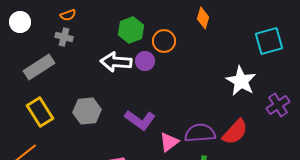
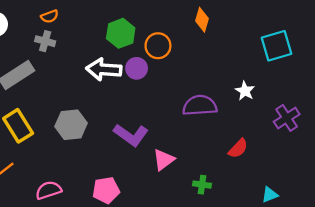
white star: (241, 81) -> (245, 91), size x0.6
red semicircle: (235, 132) -> (238, 148), size x0.7
purple semicircle: (200, 133) -> (200, 106), moved

